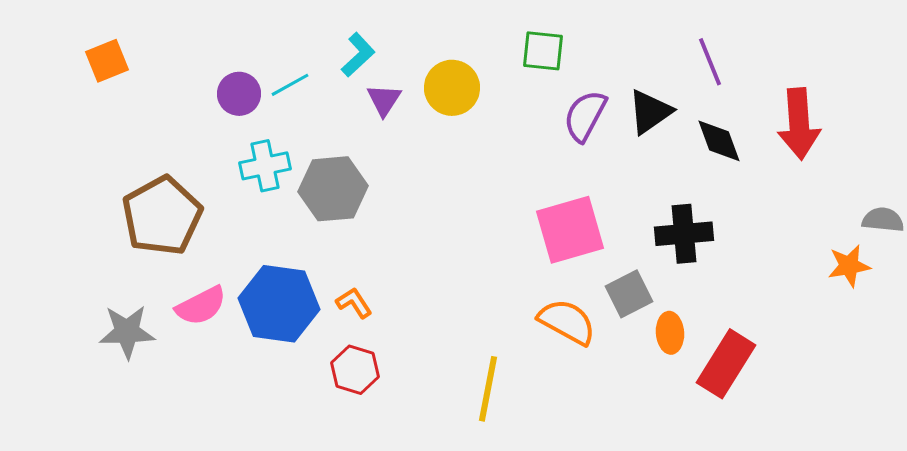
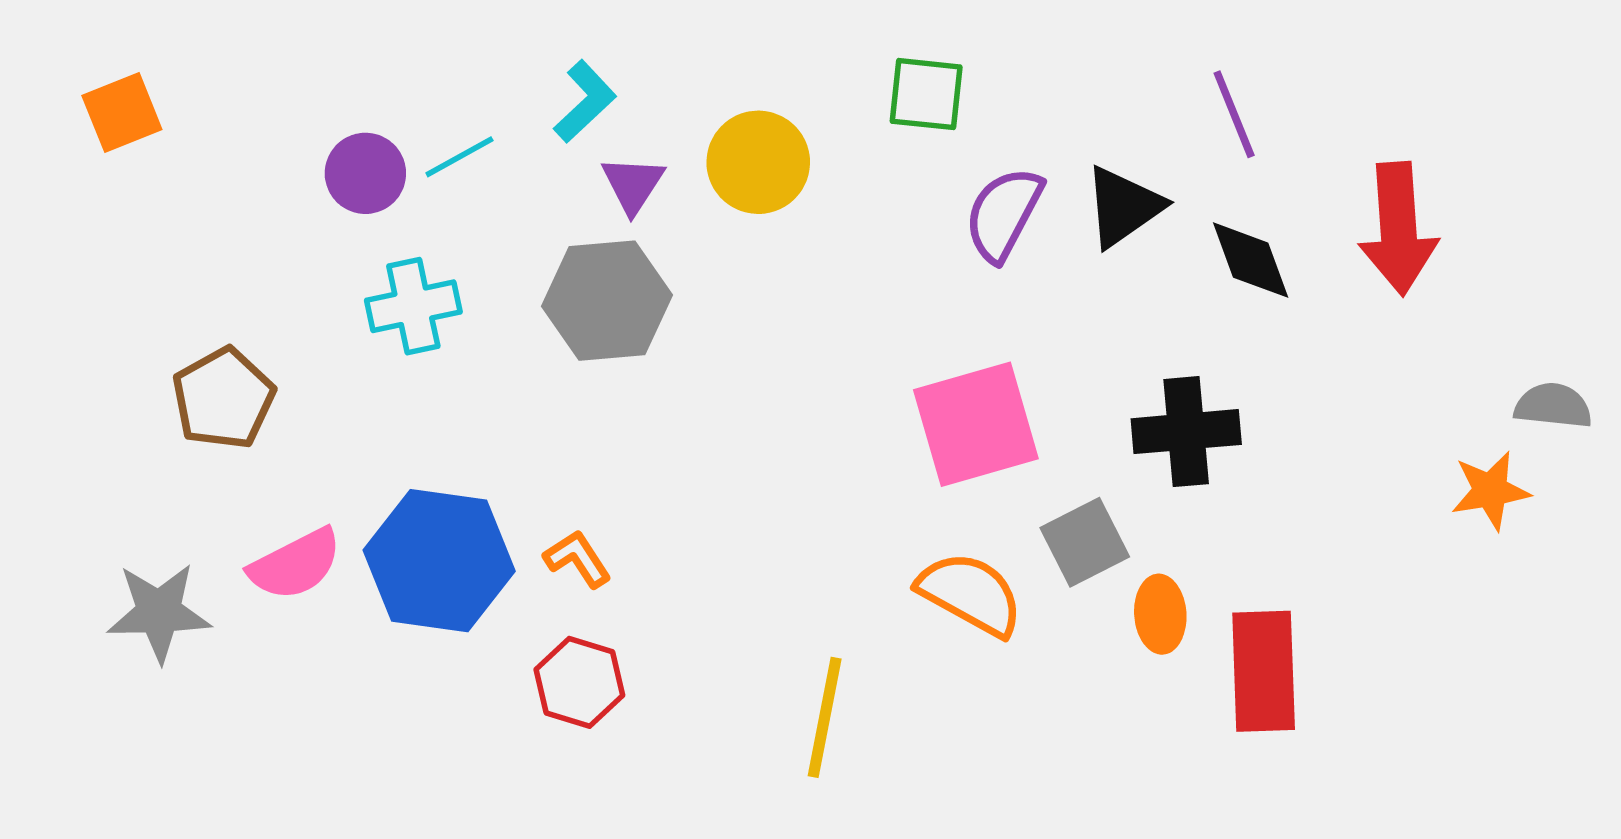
gray hexagon: (333, 189) -> (607, 301), moved
brown pentagon: (162, 216) -> (223, 398), size x0.7
red rectangle: (726, 364) -> (1264, 671), turned -34

